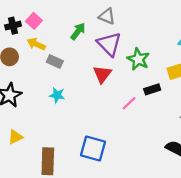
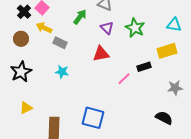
black cross: (13, 26) -> (24, 12), turned -32
purple triangle: (109, 44) -> (107, 28), size x0.6
green star: (138, 59) -> (135, 28), moved
red triangle: (102, 74) -> (101, 54), turned 42

